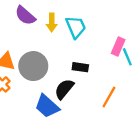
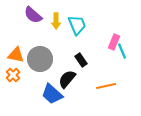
black rectangle: (80, 67) -> (81, 60), turned 48
orange line: (109, 97) -> (106, 86), turned 48

